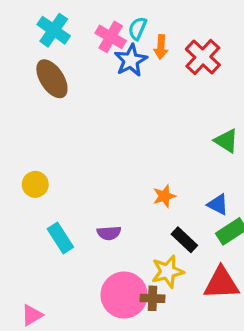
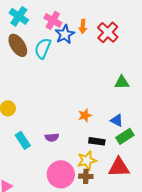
cyan semicircle: (137, 28) -> (43, 48), moved, size x1.5
green triangle: (226, 141) -> (122, 82), turned -35
black rectangle: (184, 240) -> (97, 141), turned -35
brown cross: (153, 298) -> (86, 176), moved

